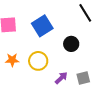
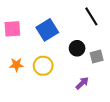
purple arrow: (61, 78) -> (82, 83), moved
gray square: (83, 78) -> (97, 56), moved

